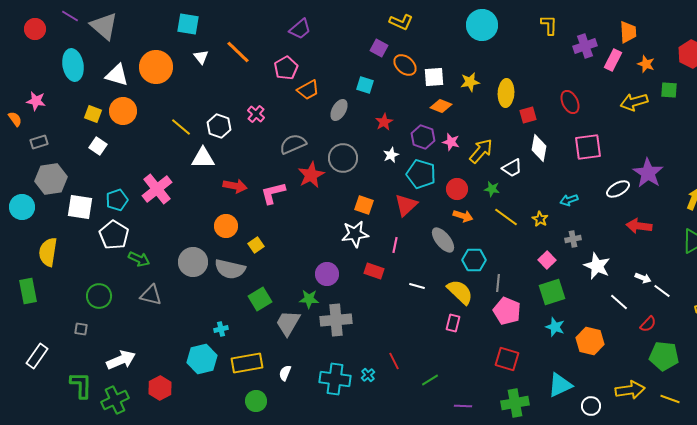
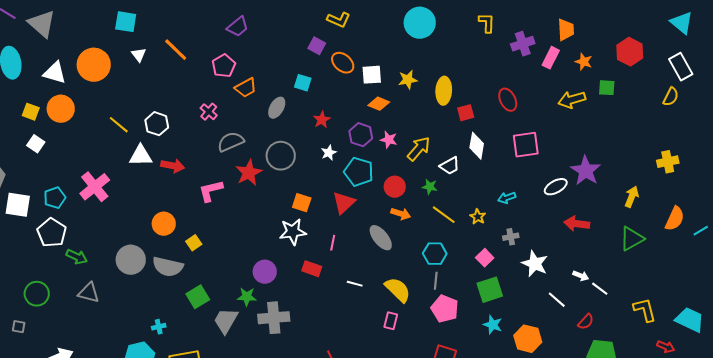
pink cross: (256, 114) -> (209, 112), moved
red arrow: (235, 186) -> (173, 166), moved
cyan hexagon: (474, 260) -> (435, 254), moved

